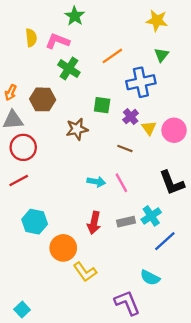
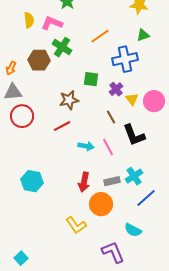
green triangle: (161, 55) -> (143, 35), turned 32
brown hexagon: (43, 99) -> (39, 60), moved
brown line: (125, 149) -> (111, 117), turned 40
red line: (19, 181) -> (62, 126), moved
black L-shape: (172, 183) -> (134, 135), moved
orange circle: (63, 248) -> (101, 204), moved

